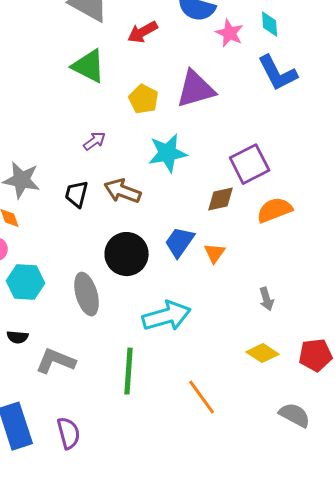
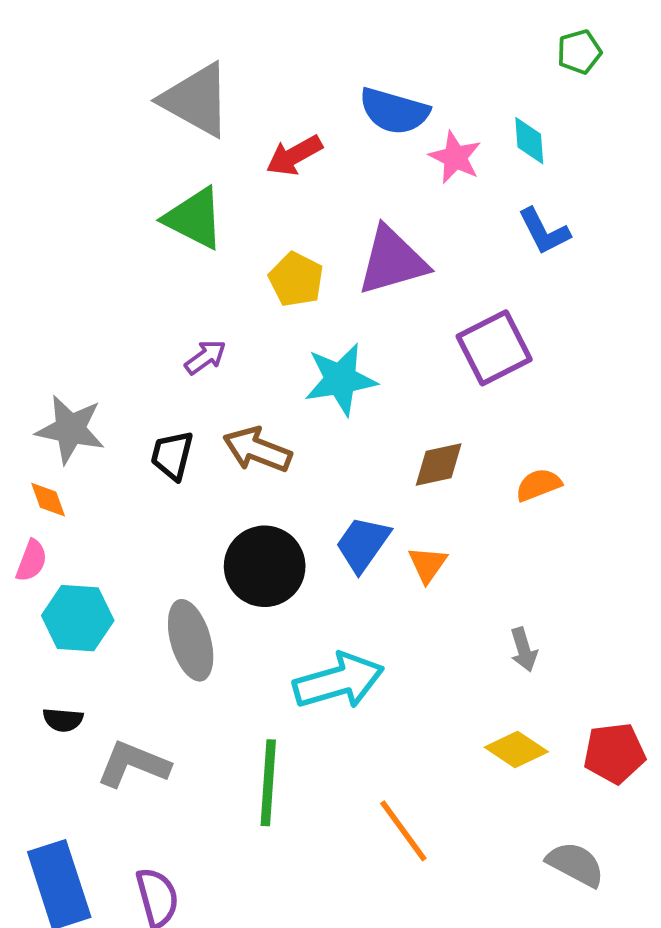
blue L-shape: (278, 73) -> (544, 231), size x0.7
purple square: (250, 164) -> (494, 348), moved
orange semicircle: (275, 210) -> (538, 485), size x0.7

